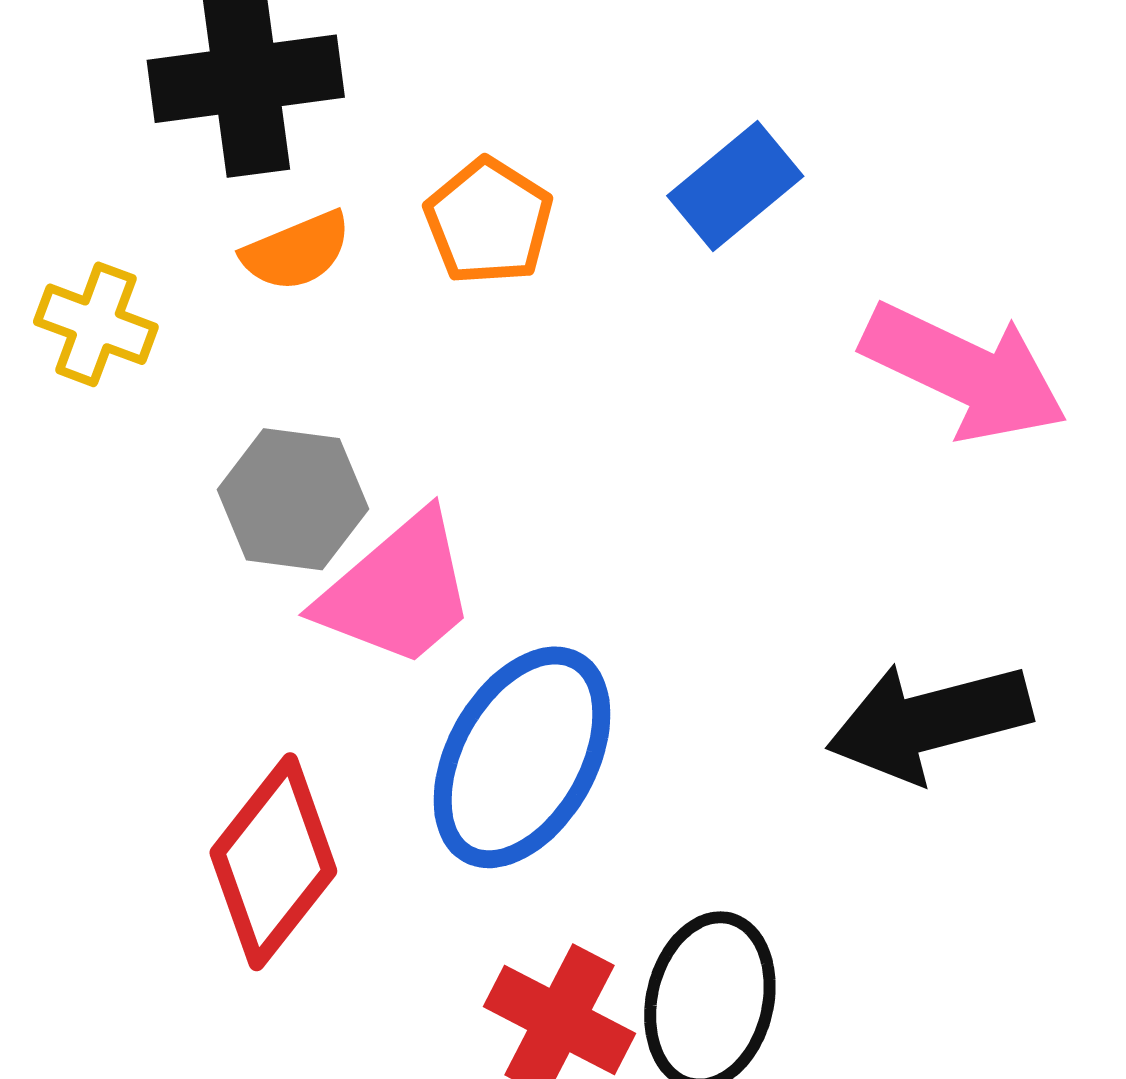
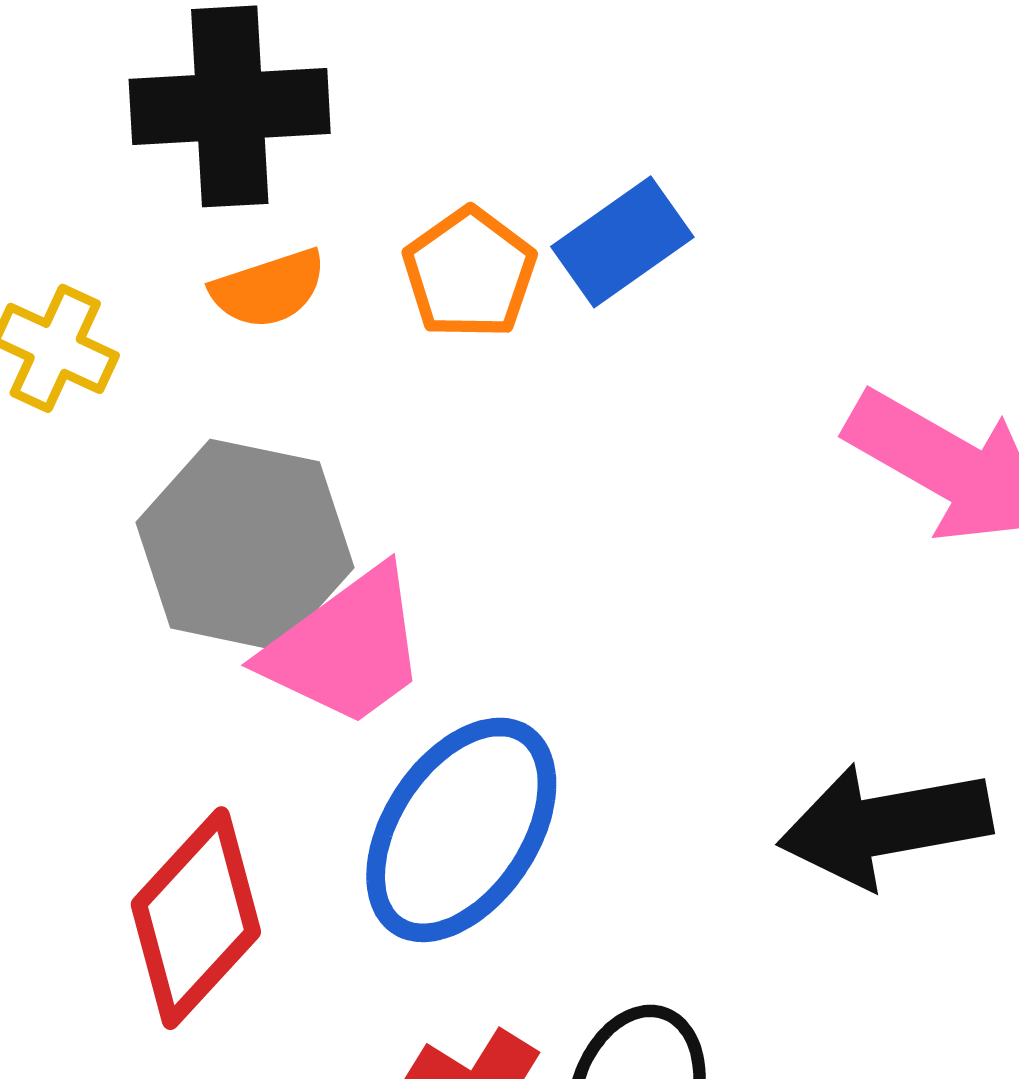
blue rectangle: (735, 186) -> (622, 242), moved
gray hexagon: (293, 499) -> (245, 545), size x1.4

